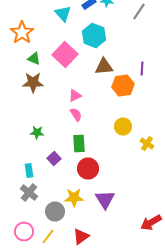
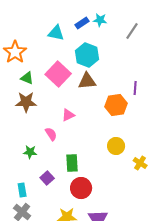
cyan triangle: (63, 14) -> (56, 33), turned -36
brown triangle: (104, 66) -> (87, 81), moved
pink semicircle: (76, 114) -> (51, 134), moved

